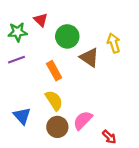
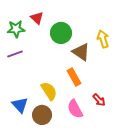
orange rectangle: (54, 71) -> (74, 77), moved
pink semicircle: (83, 120) -> (75, 109), turned -72
brown circle: (57, 127) -> (42, 115), moved
red arrow: (109, 137) -> (99, 100), moved

